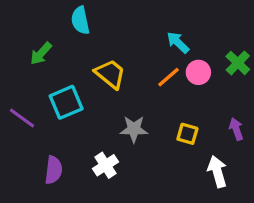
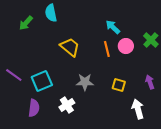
green arrow: (41, 53) -> (26, 23), moved
orange line: (168, 77) -> (107, 49), turned -63
cyan square: (66, 102) -> (42, 81), moved

